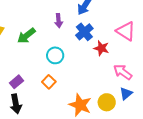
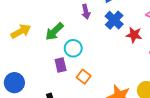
cyan circle: (55, 55) -> (73, 48), moved
purple rectangle: (17, 82) -> (61, 65), moved, turned -56

